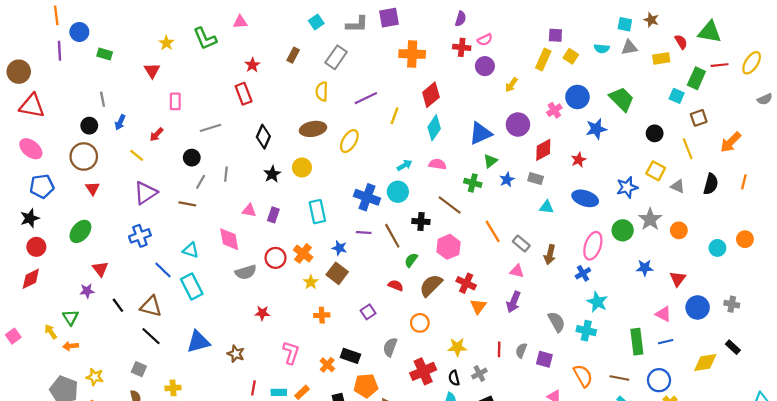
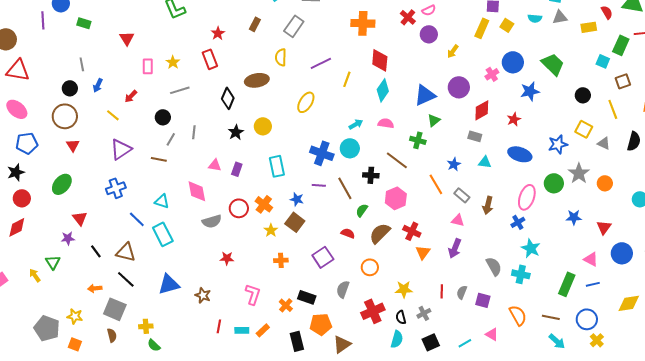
yellow star: (166, 43) -> (173, 62), moved
red cross: (462, 47) -> (408, 17), turned 35
red diamond: (431, 95) -> (380, 60), turned -45
brown ellipse: (313, 129) -> (257, 80), moved
blue star: (507, 180) -> (454, 164), moved
purple square: (368, 312) -> (323, 257), size x1.5
green rectangle: (637, 342) -> (567, 284), turned 30
orange arrow: (71, 346) -> (95, 288), moved
gray square: (139, 369) -> (115, 309), size x1.6

